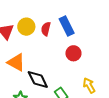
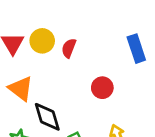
blue rectangle: (67, 26) -> (136, 49), moved

